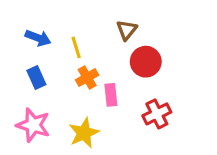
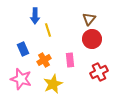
brown triangle: (127, 30) -> (89, 19), moved
blue arrow: (38, 38) -> (35, 16), moved, turned 70
orange cross: (87, 78) -> (44, 60), moved

